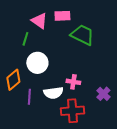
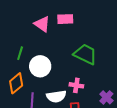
green trapezoid: (82, 35) -> (85, 54), moved
green line: (25, 39) -> (20, 53), moved

